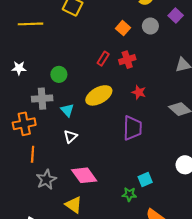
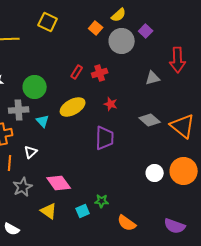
gray circle: (150, 26) -> (122, 41), size x1.6
orange square: (123, 28) -> (96, 28), moved
green circle: (59, 74) -> (35, 87), size x1.5
white triangle: (70, 136) -> (31, 152), moved
cyan square: (145, 180) -> (83, 211), moved

